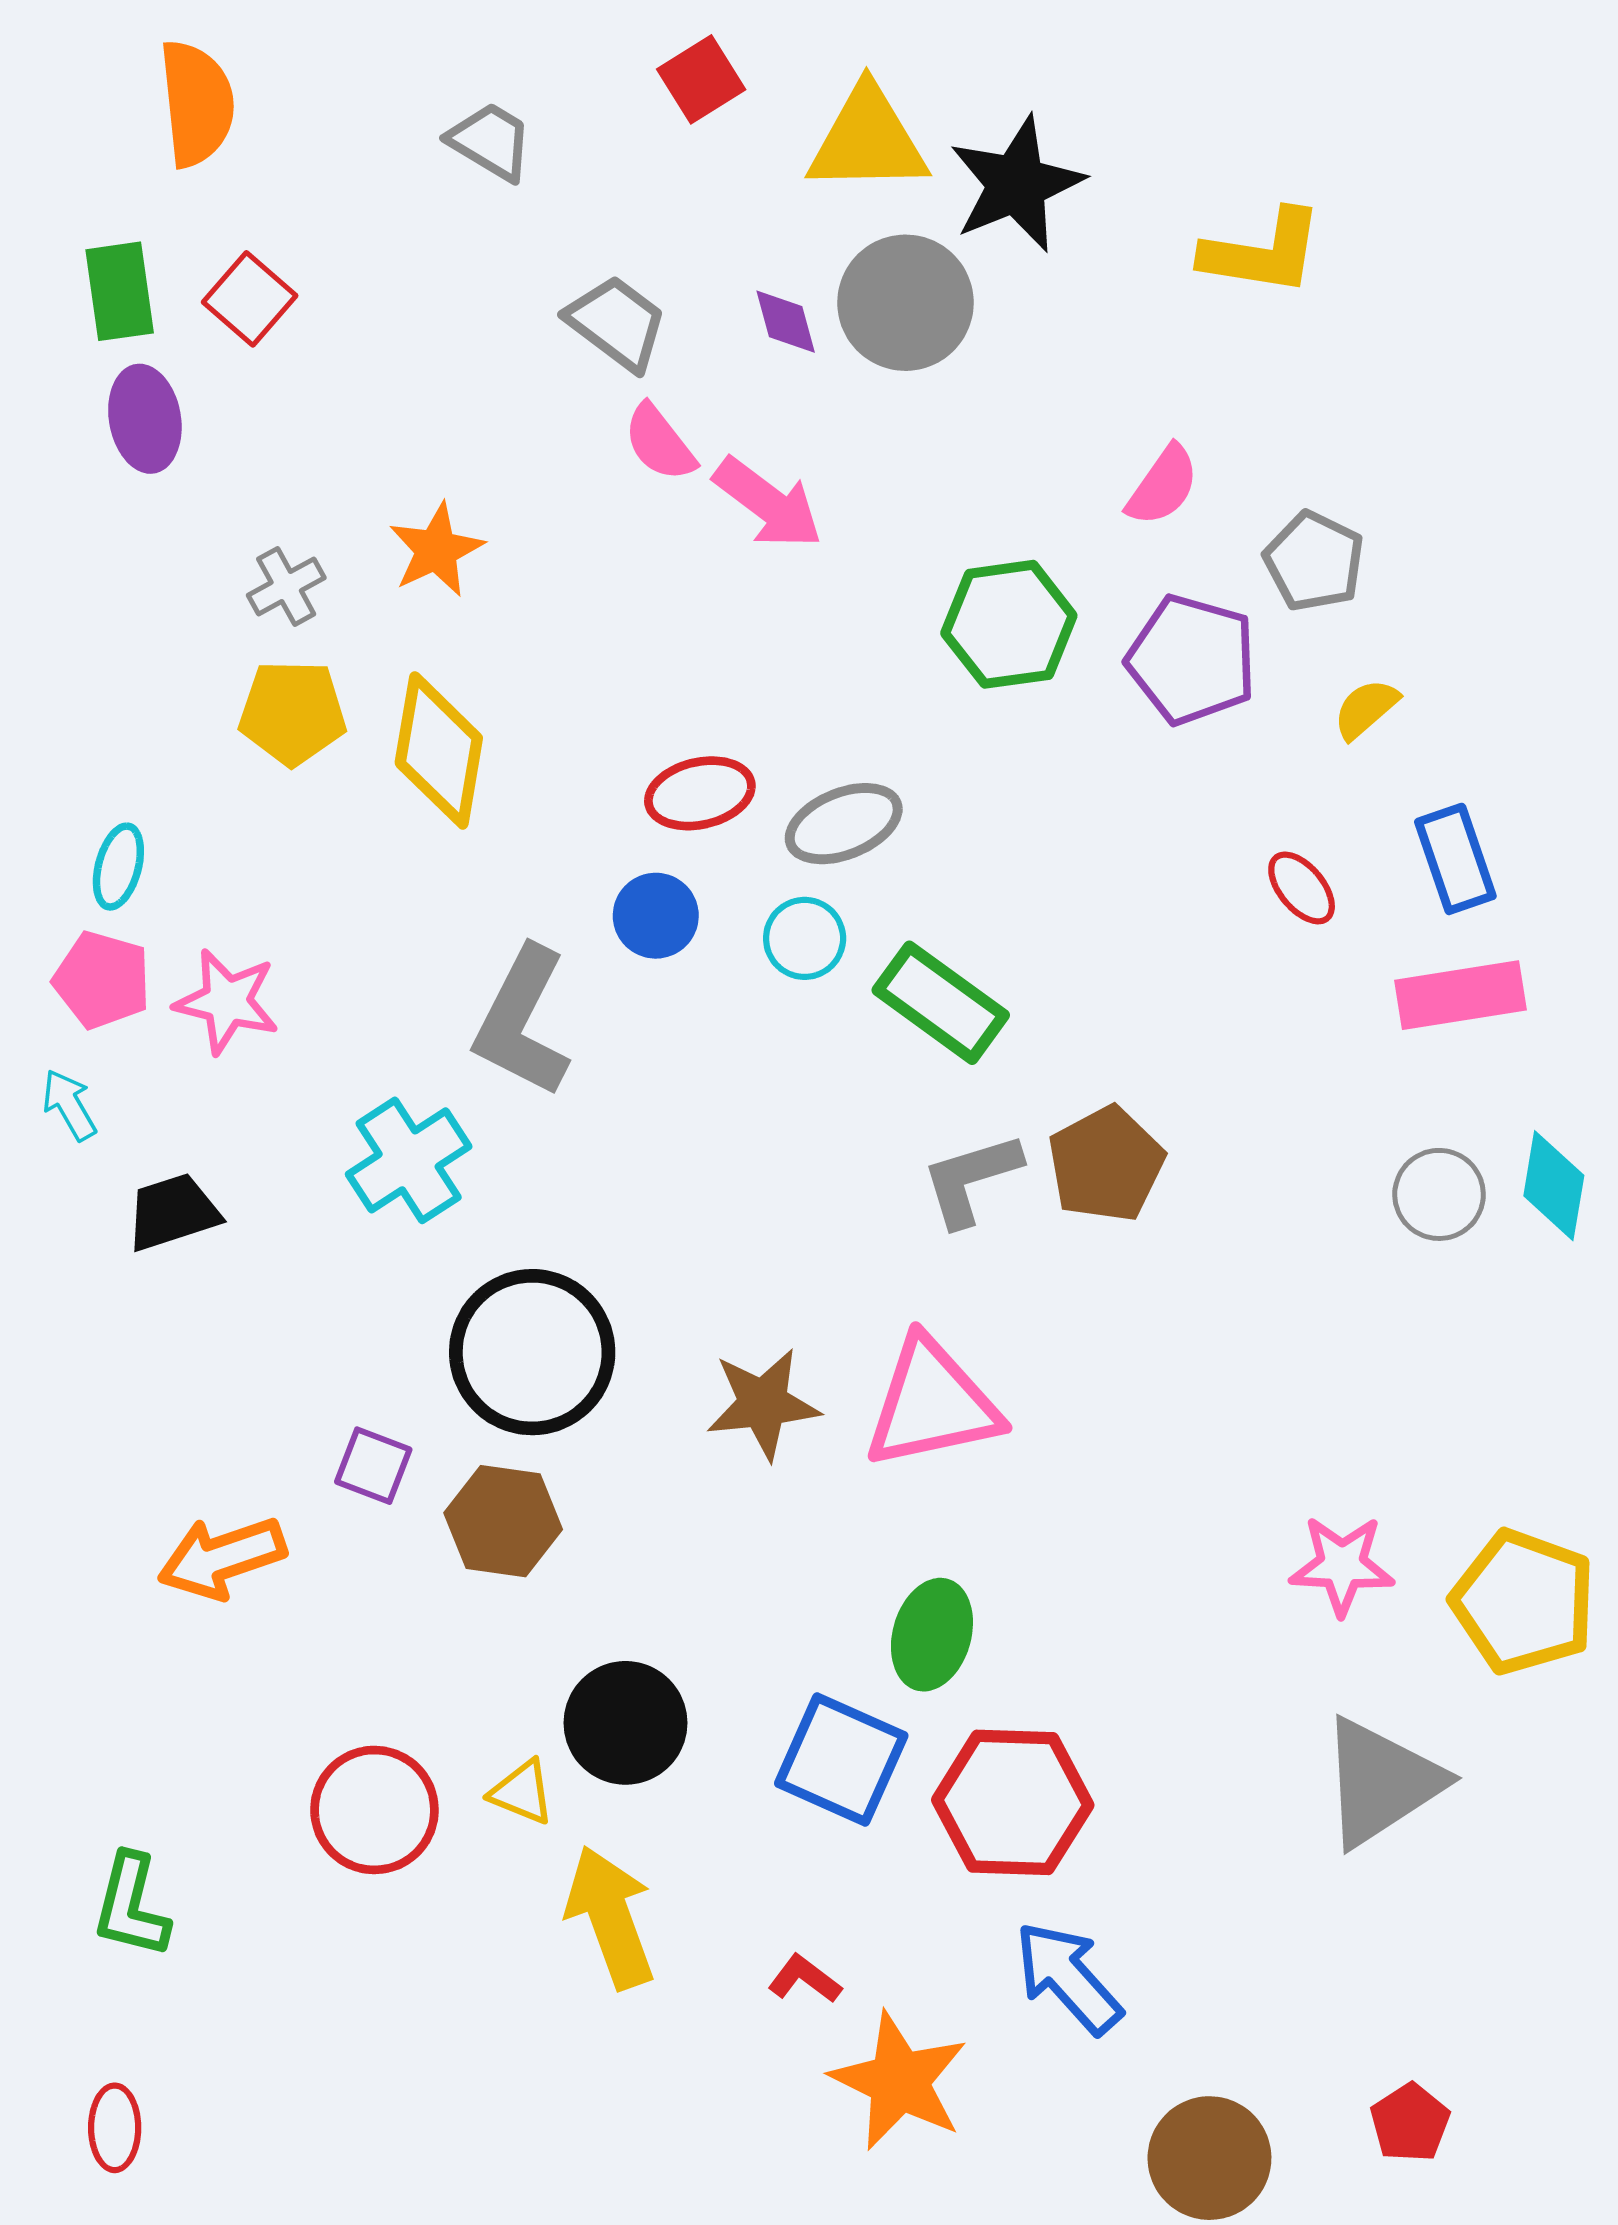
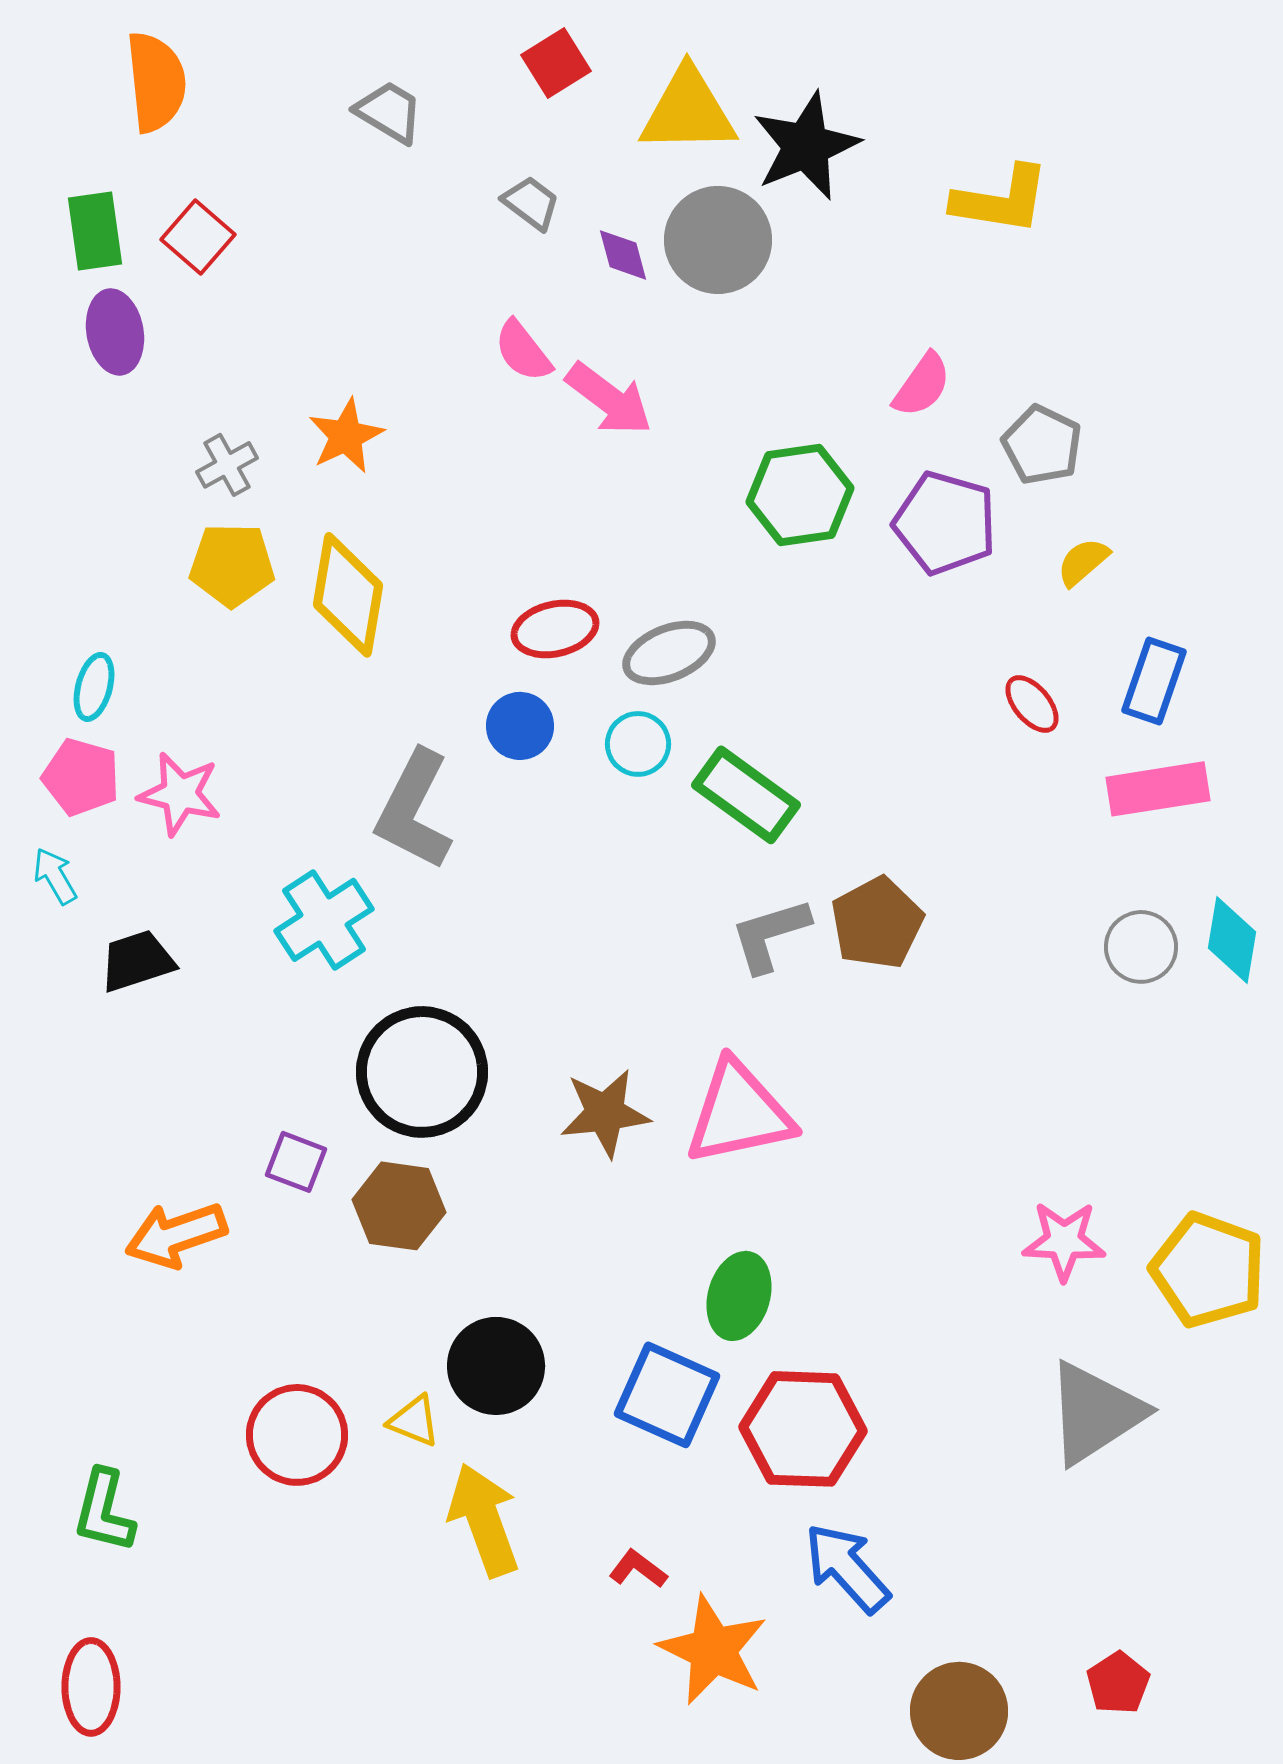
gray trapezoid: (617, 323) -> (531, 203), moved, size x0.7
blue rectangle: (1455, 859) -> (1154, 681), turned 38
red ellipse: (115, 2128) -> (91, 1687), size x1.4

